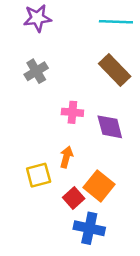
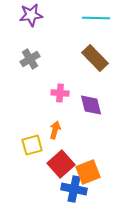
orange square: (99, 186) -> (88, 172), moved, turned 30
red square: (74, 198) -> (61, 164), size x1.5

